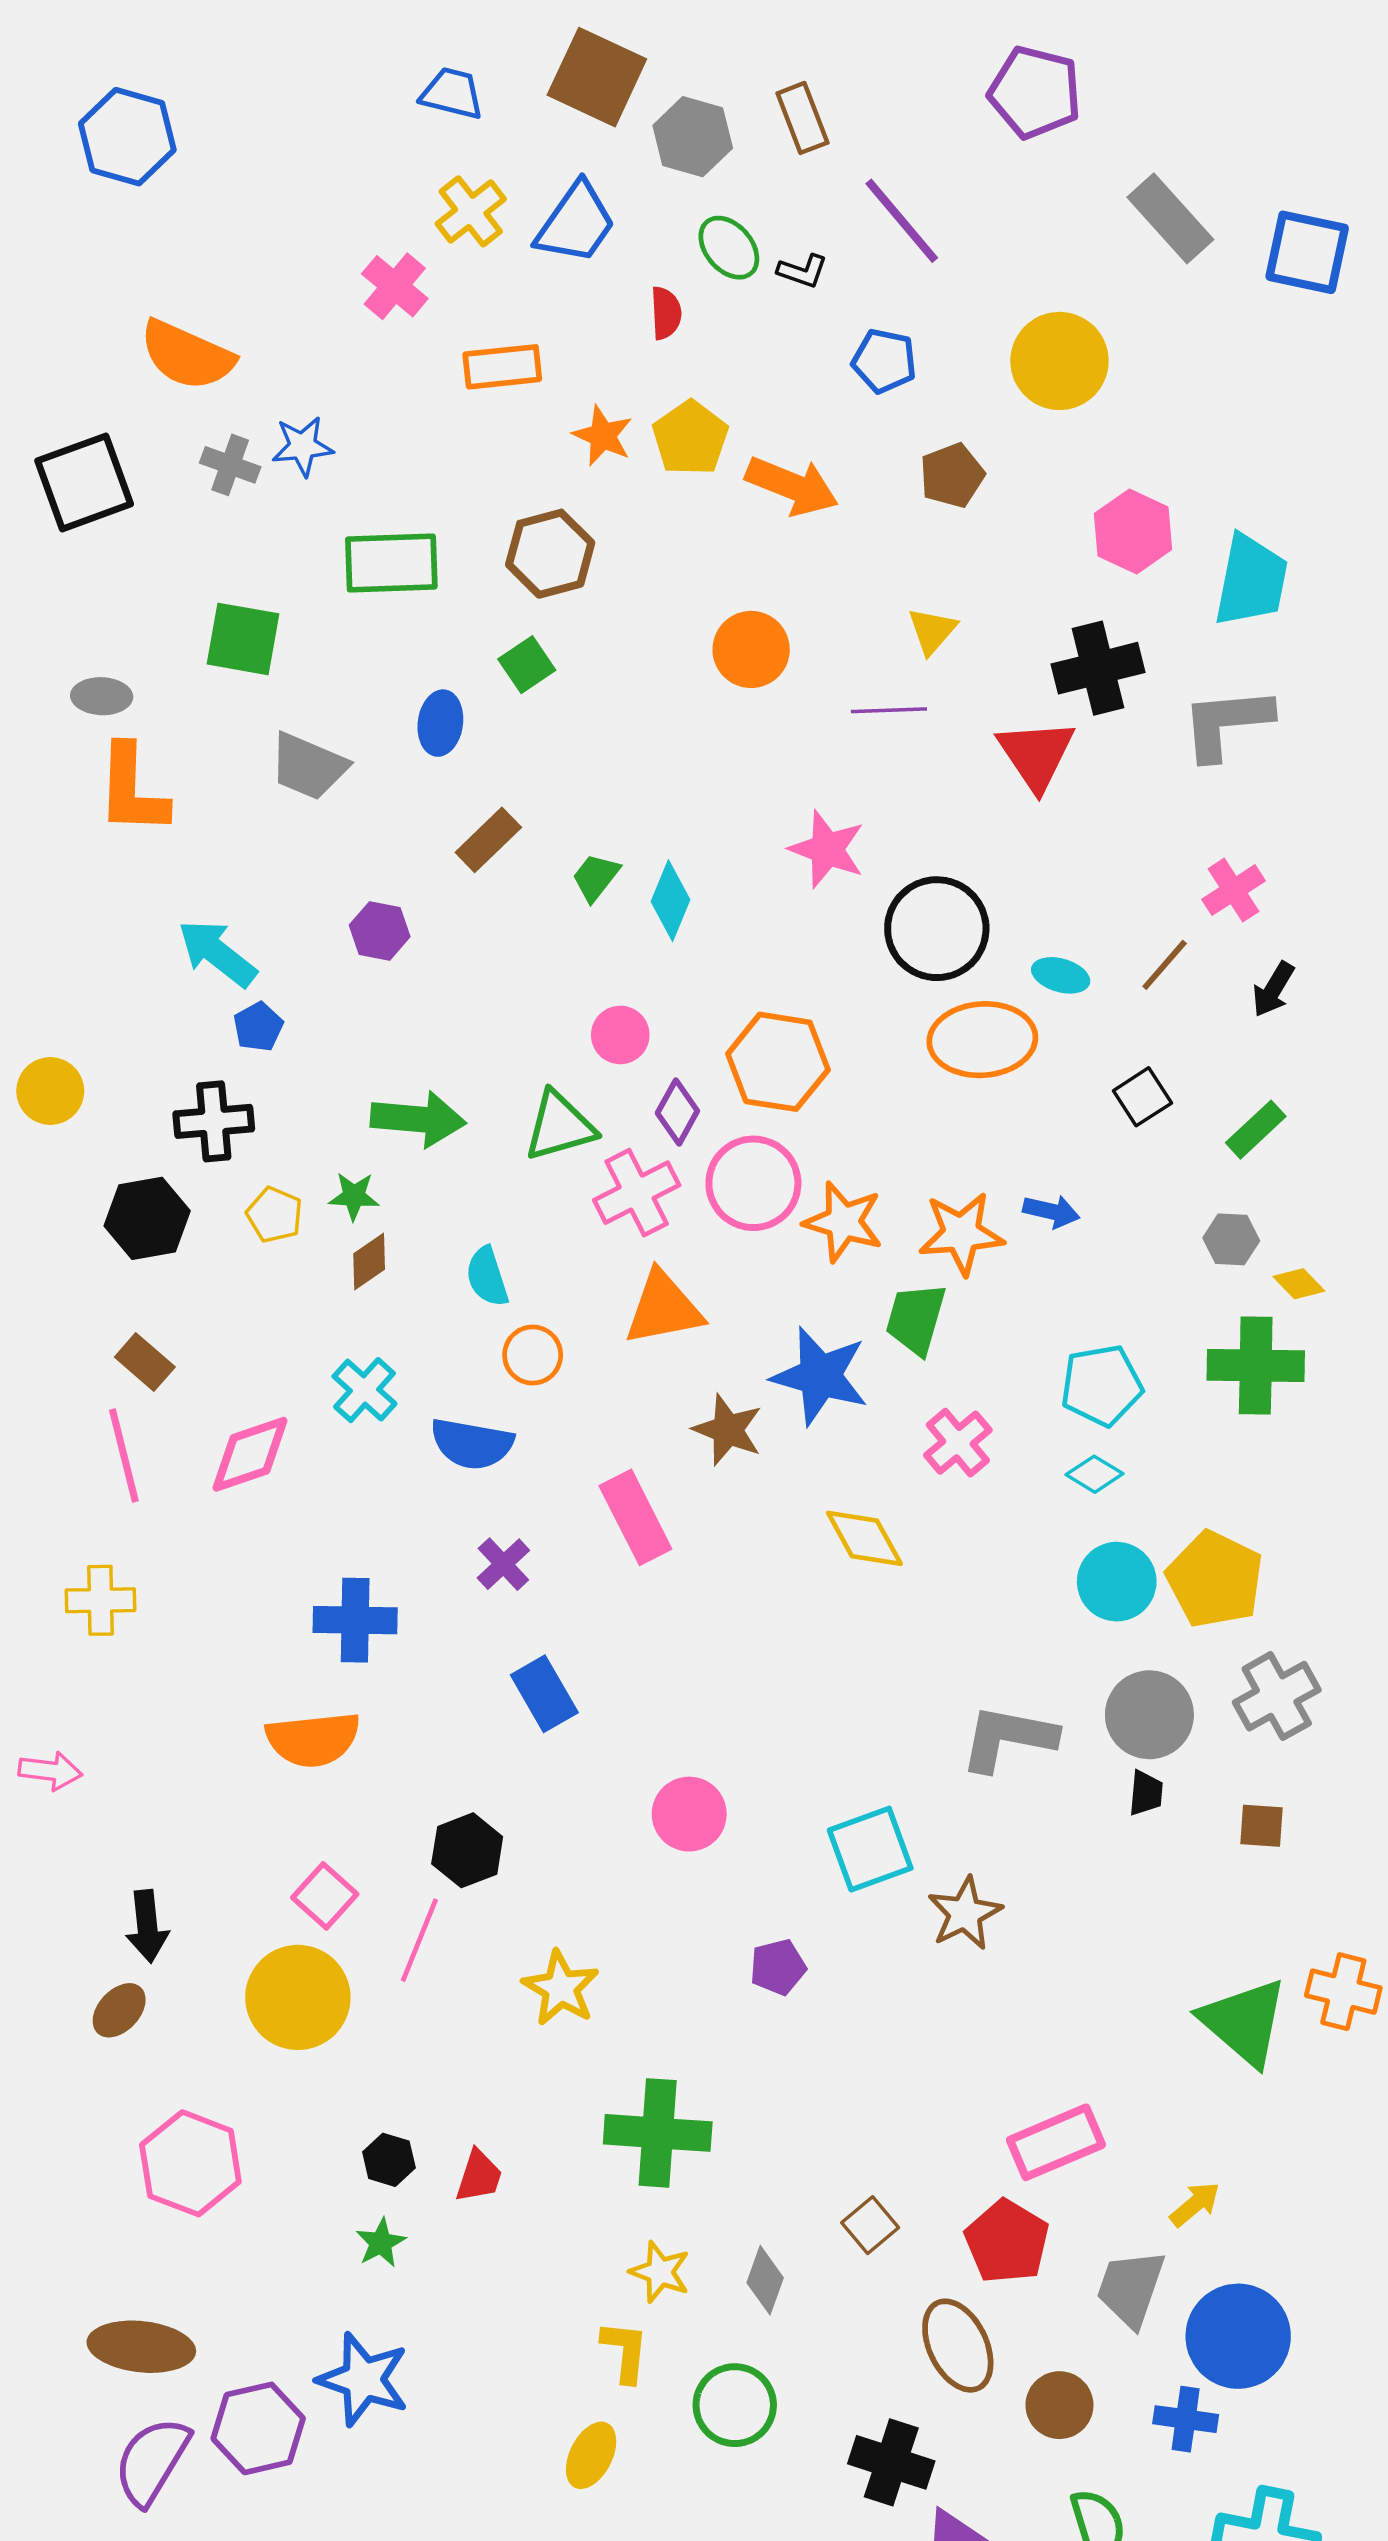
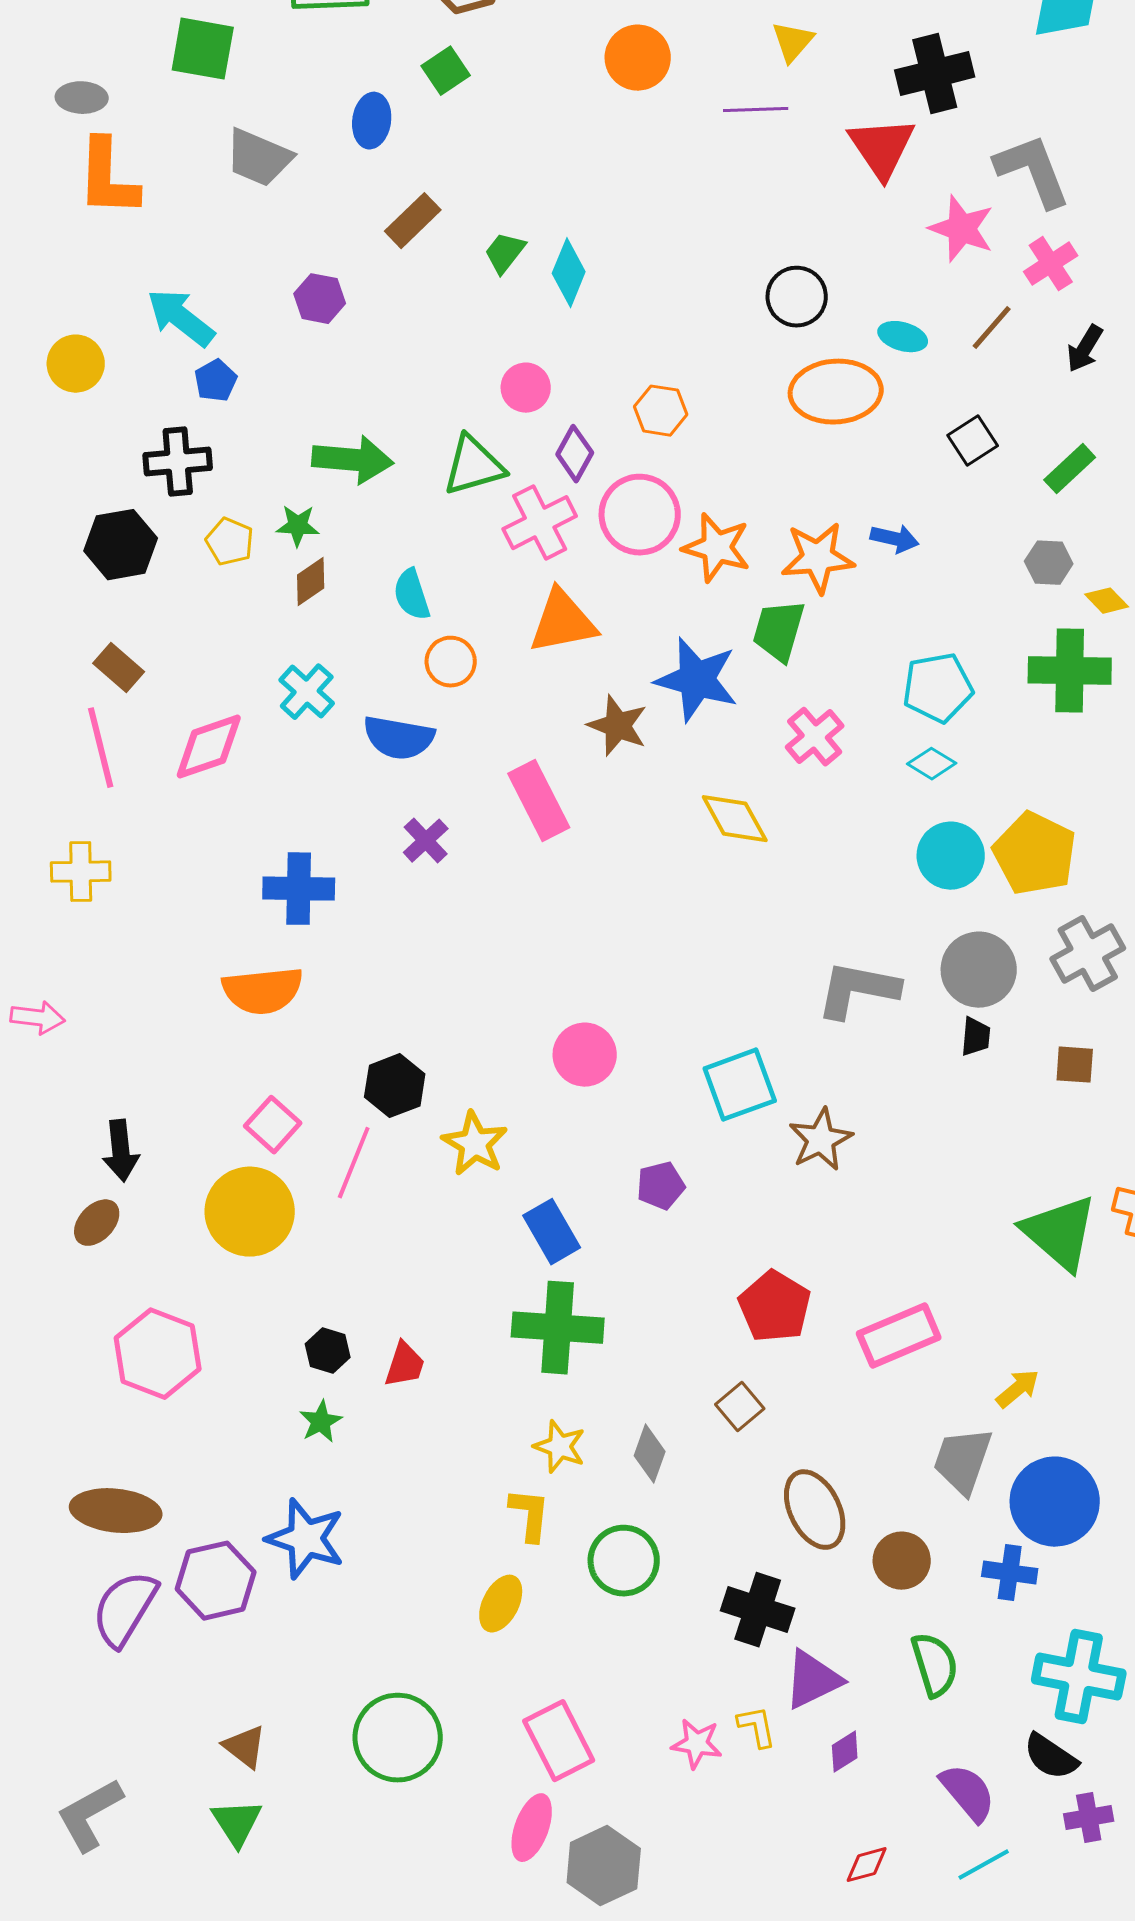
gray L-shape: (1227, 723) -> (1033, 171), moved, turned 74
pink star: (827, 849) -> (962, 229), moved
black circle: (937, 929) -> (797, 297), size x0.7
orange hexagon: (778, 1062) -> (661, 411), size x0.6
yellow circle: (50, 1091) -> (76, 364), moved
blue rectangle: (544, 1694) -> (552, 1232), moved
yellow star: (561, 1988) -> (475, 1144), moved
red pentagon: (1007, 2242) -> (775, 1307), moved

